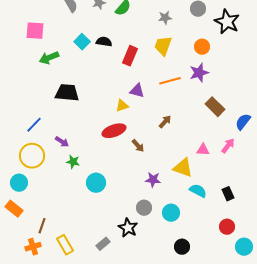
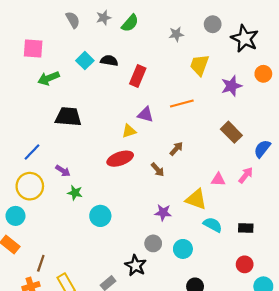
yellow trapezoid: (163, 46) -> (199, 65), moved
orange circle: (202, 47) -> (263, 74), moved
purple star: (199, 73) -> (231, 86), moved
brown arrow: (138, 146) -> (158, 170), moved
black rectangle: (228, 194) -> (246, 228), turned -64

